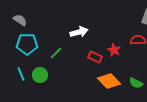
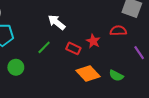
white arrow: (79, 32) -> (57, 22), turned -126
green line: (56, 53) -> (44, 47), moved

